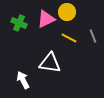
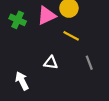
gray line: (93, 36) -> (89, 63), moved
white triangle: (50, 63) -> (51, 63), size x0.6

